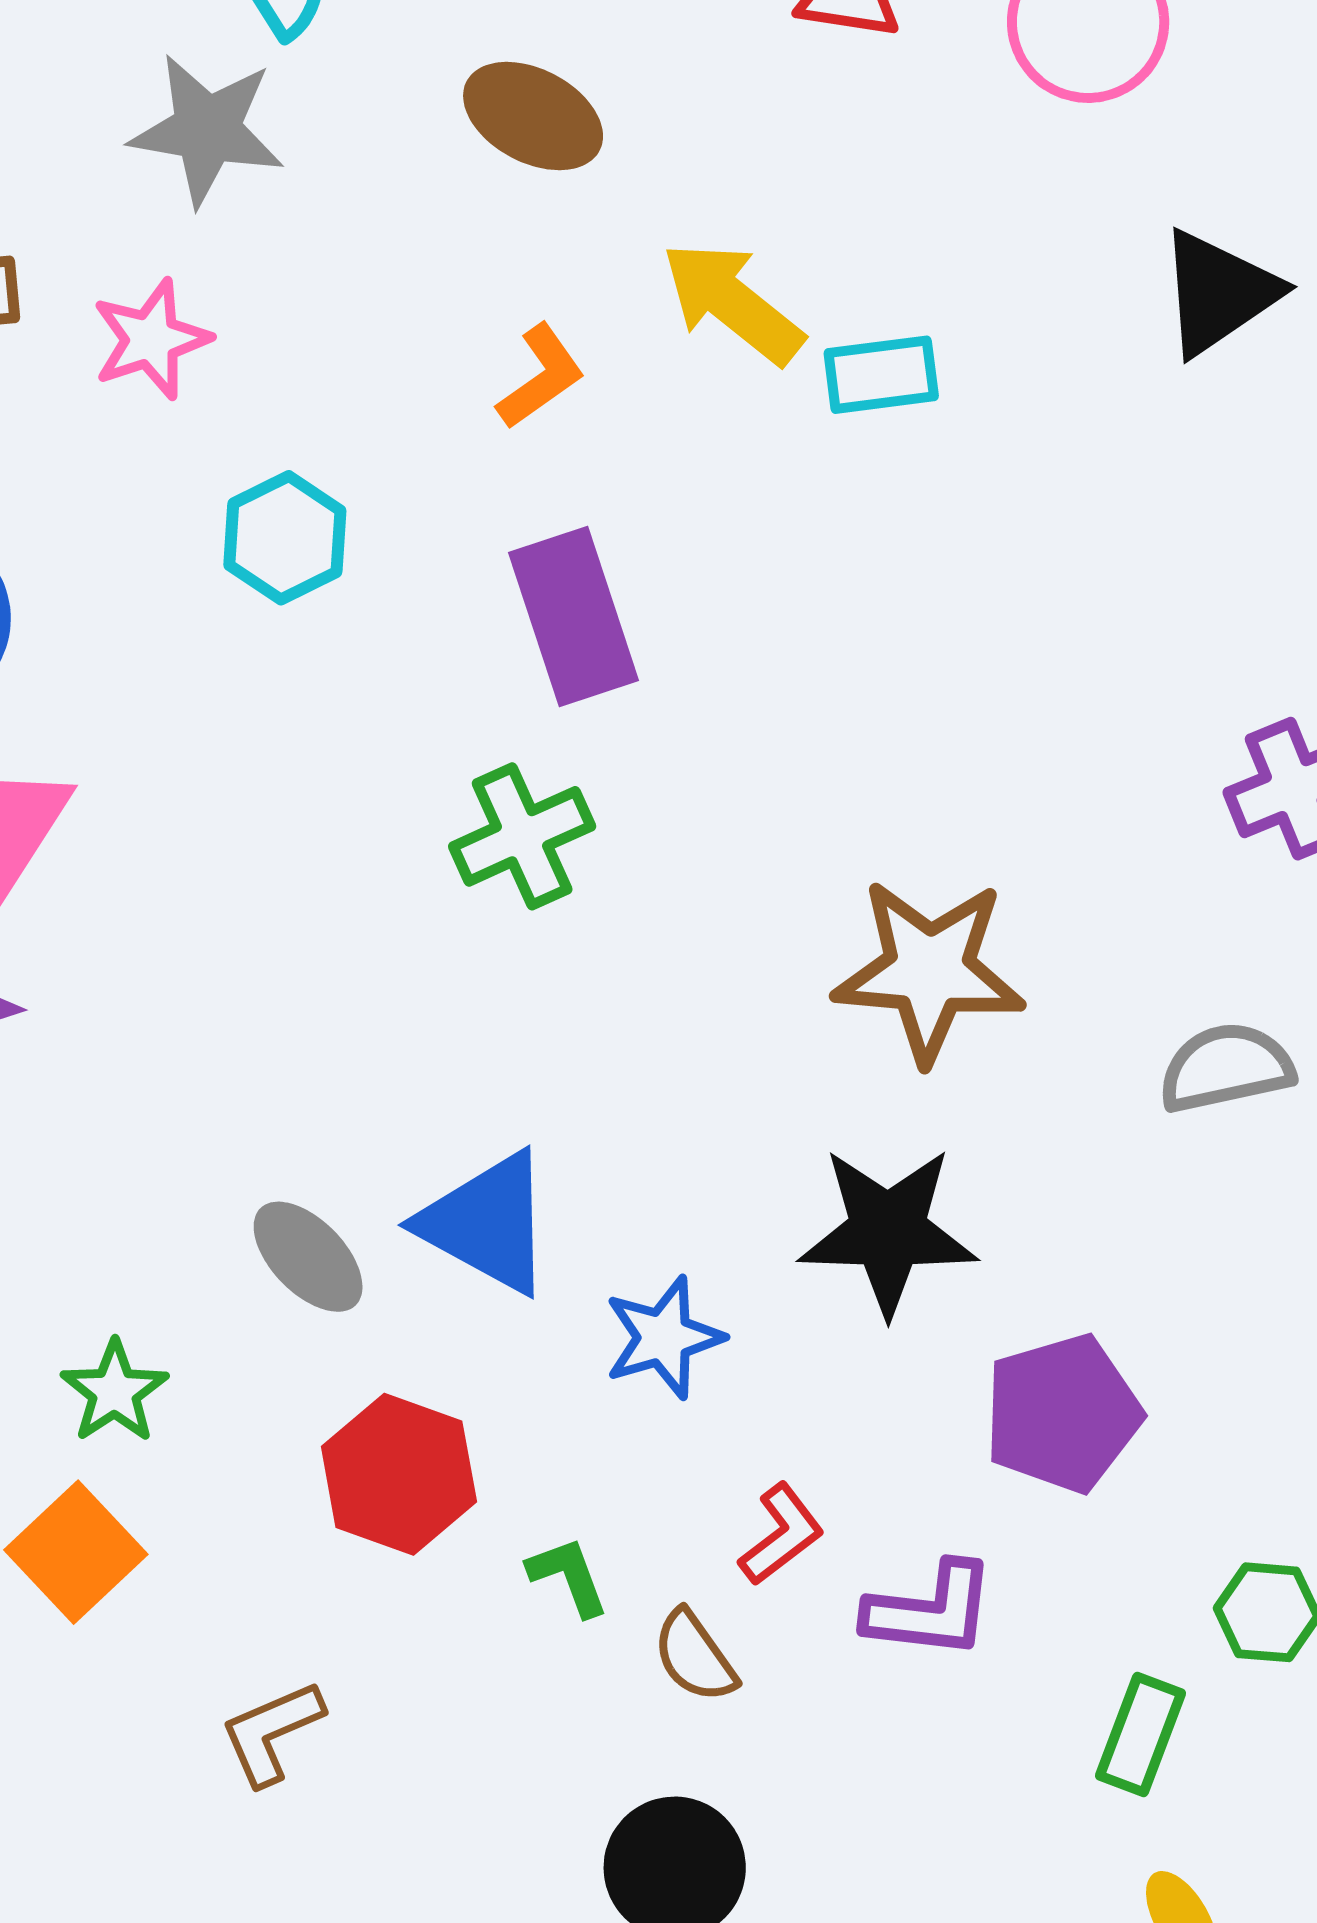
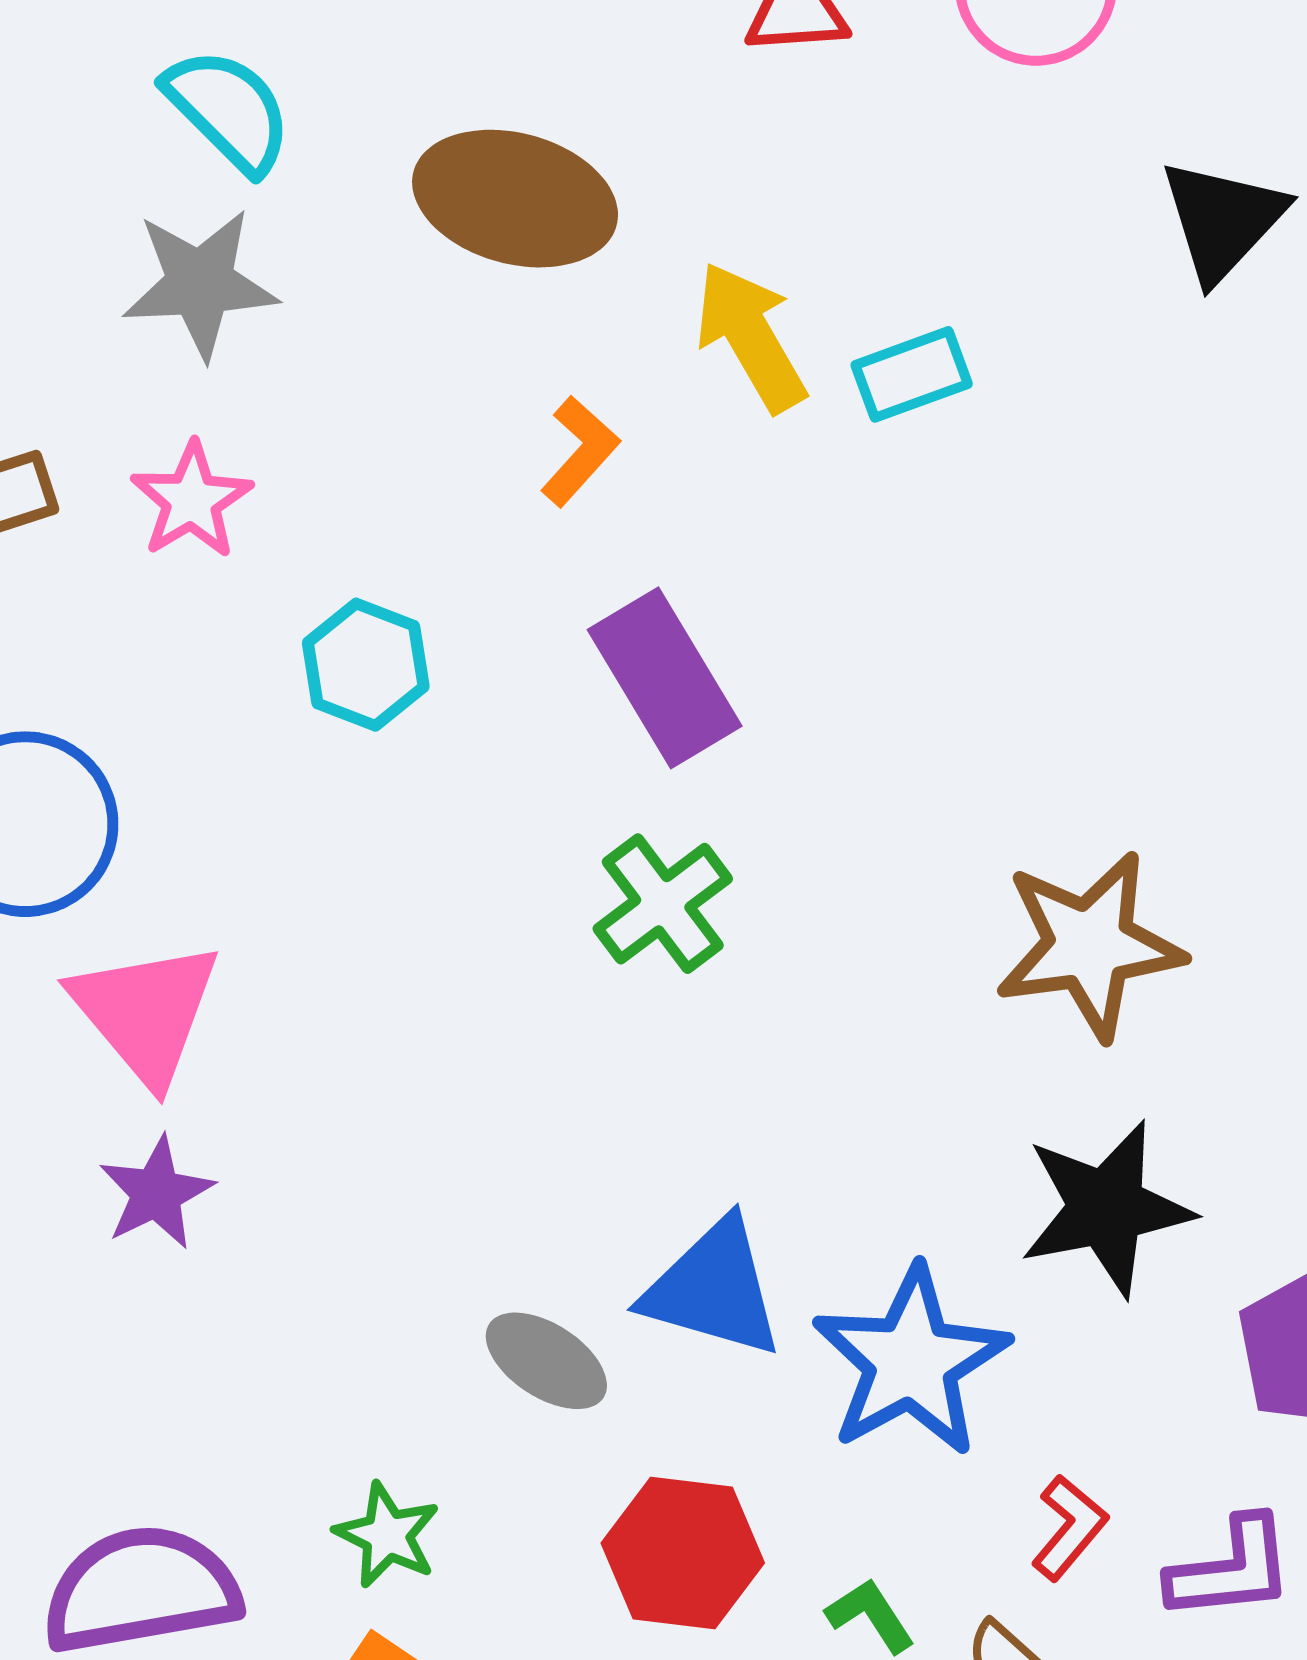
brown ellipse: (533, 116) -> (515, 199), size x1.4
yellow arrow: (732, 303) -> (751, 337), turned 34
blue star: (664, 1338) -> (911, 1361), size x1.6

